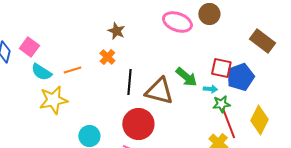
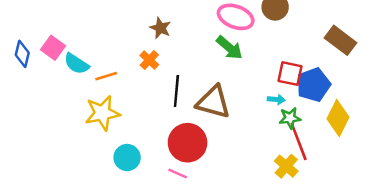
cyan semicircle: (41, 72) -> (76, 64), moved
green arrow: (186, 77) -> (229, 48), moved
yellow star: (53, 100) -> (102, 113), moved
yellow diamond: (259, 120) -> (338, 118), moved

